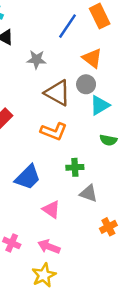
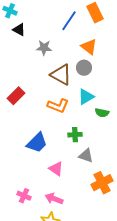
cyan triangle: (100, 105) -> (86, 97), moved
orange cross: (108, 227) -> (102, 183), size x1.5

